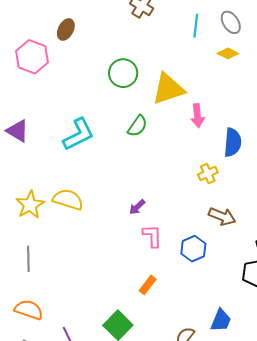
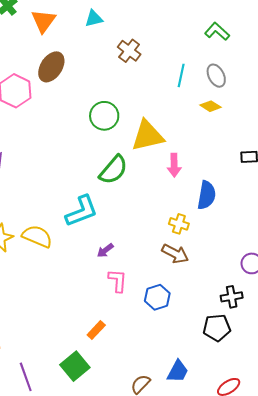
brown ellipse: (66, 30) -> (51, 67), size x1.4
green semicircle: (137, 126) -> (113, 170), size x1.4
cyan L-shape: (79, 134) -> (82, 211), moved
yellow cross: (208, 174) -> (179, 224), turned 36
brown arrow: (222, 216) -> (175, 254), moved
orange rectangle: (148, 285) -> (96, 330), moved

